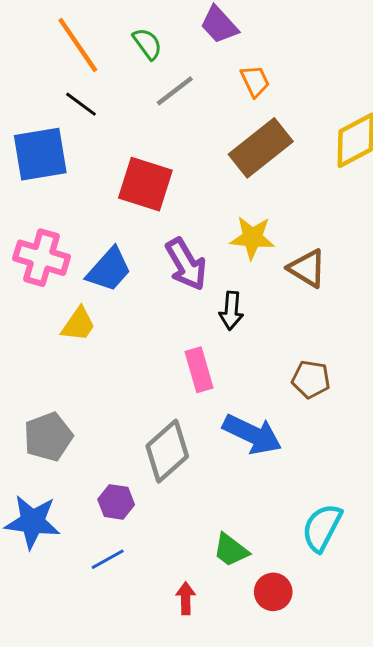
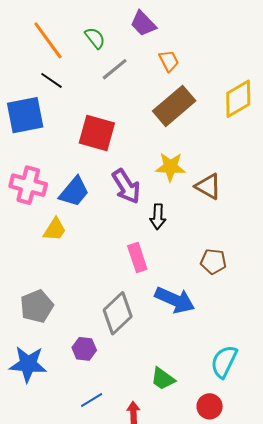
blue line: (108, 559) -> (92, 400), moved
red circle: (273, 592) -> (210, 406), moved

